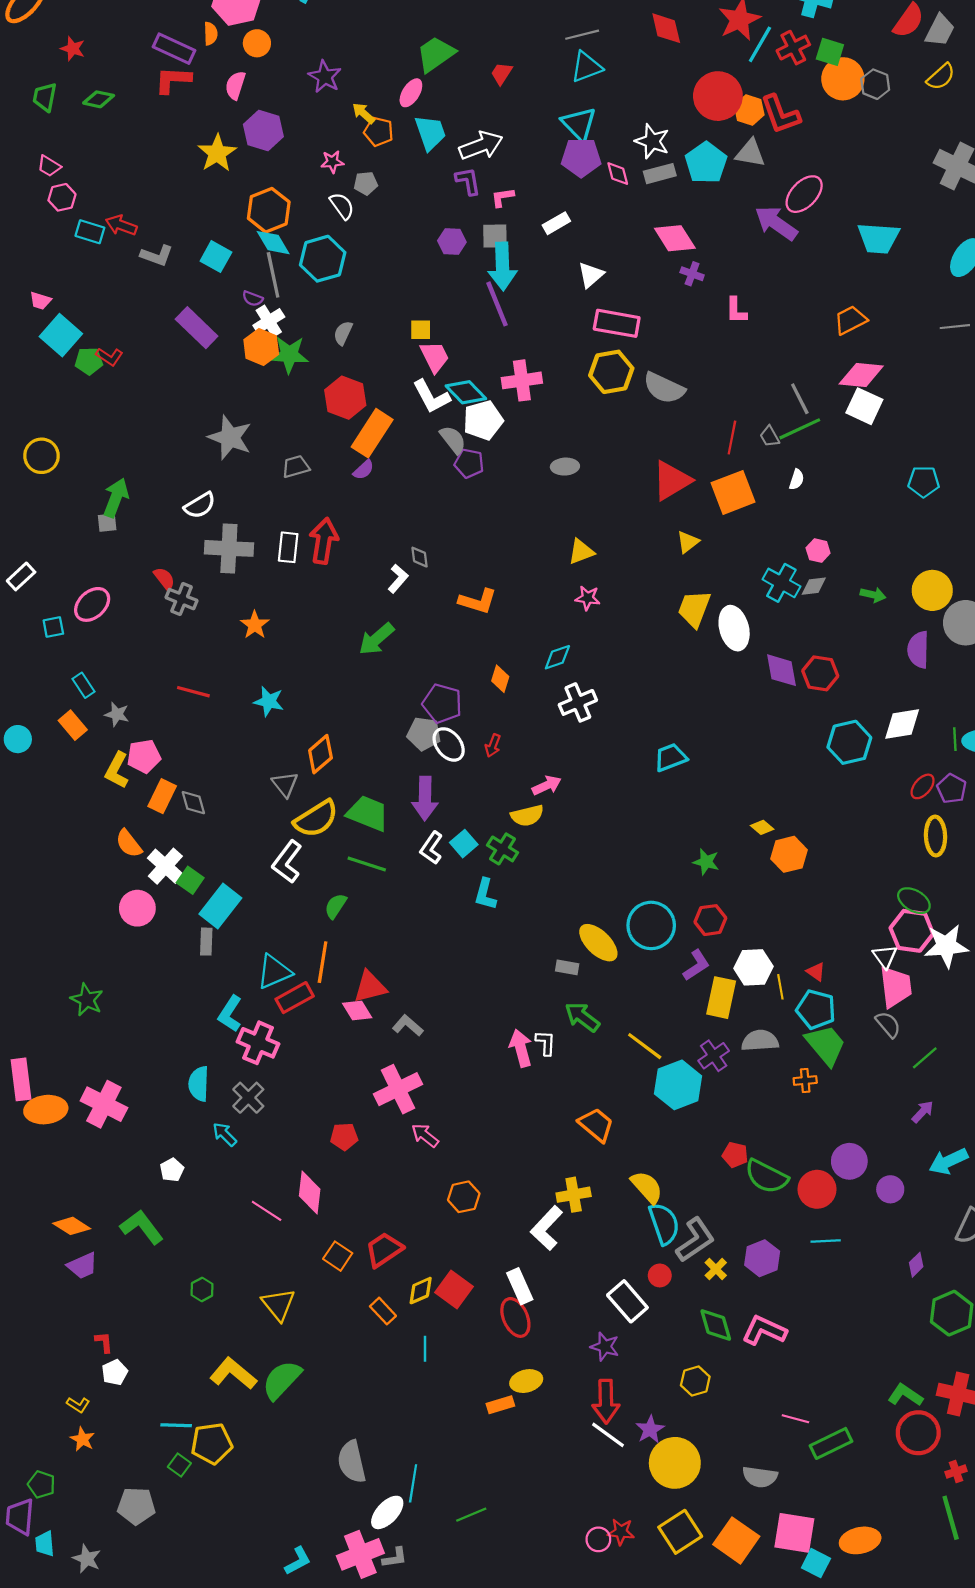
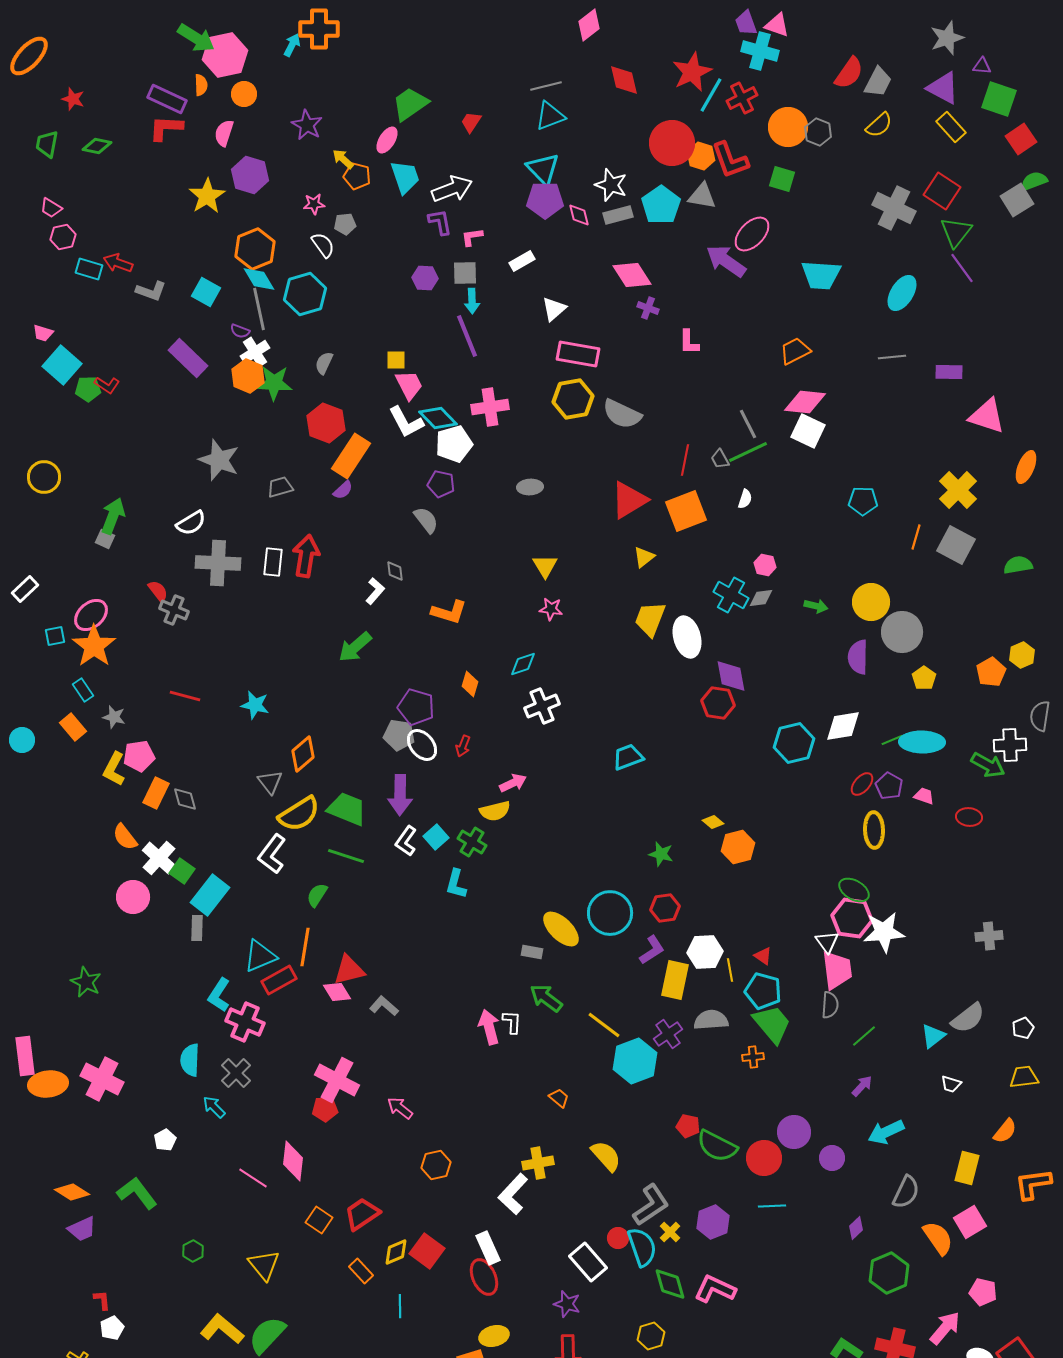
green square: (830, 52) -> (782, 179), moved
cyan arrow: (502, 266) -> (472, 301), size x0.6
gray semicircle: (453, 440) -> (426, 520), moved
gray square: (107, 523) -> (105, 539), turned 30
yellow triangle: (581, 552) -> (545, 566), turned -40
orange star: (255, 625) -> (94, 646), moved, size x1.6
red hexagon: (820, 673) -> (718, 703), moved
green line: (955, 739) -> (892, 740), turned 70
gray semicircle: (888, 1024) -> (830, 1005), turned 44
pink cross: (398, 1089) -> (337, 1080), moved, turned -36
orange trapezoid: (596, 1125) -> (559, 1098), size x0.6
cyan semicircle: (664, 1224) -> (642, 1247), moved

